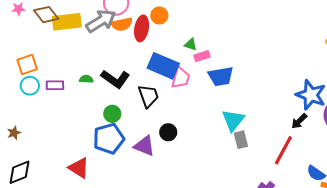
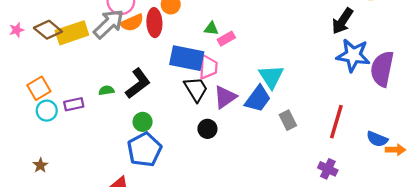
blue trapezoid: (221, 76) -> (258, 99), moved, turned -32
black L-shape: (115, 79) -> (138, 83), turned -60
black trapezoid: (148, 96) -> (196, 89), moved
cyan triangle: (233, 120) -> (271, 77), moved
black arrow: (299, 121) -> (342, 21), moved, size x1.4
purple triangle: (144, 146) -> (225, 97), moved, turned -45

